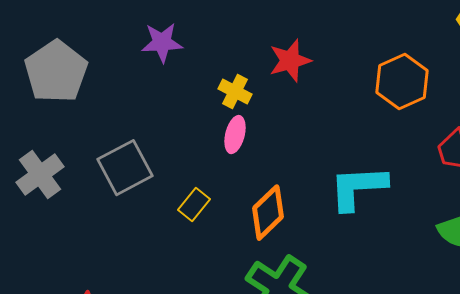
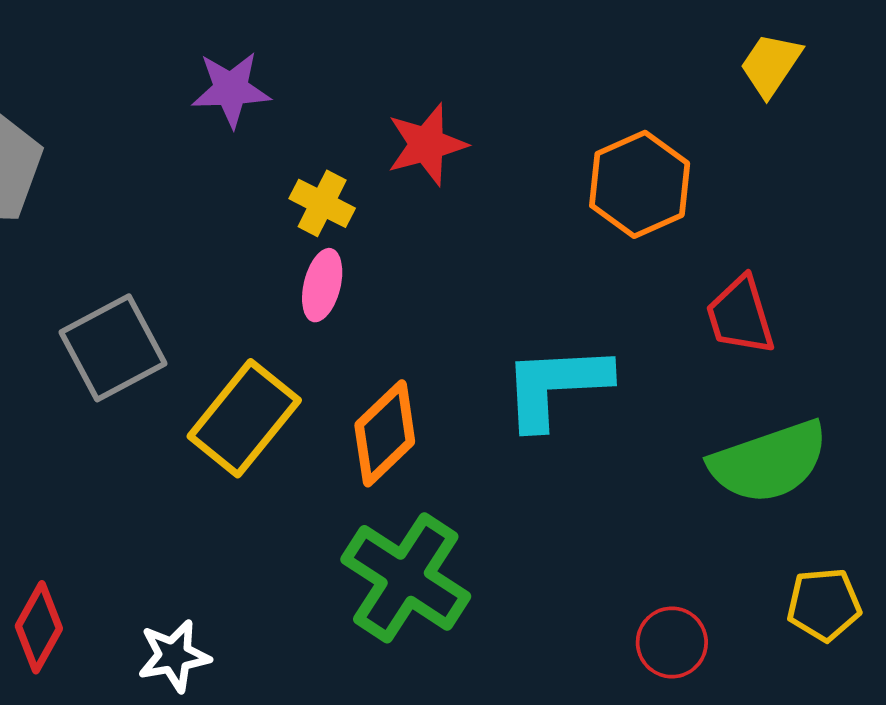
purple star: (162, 43) -> (231, 89), moved
yellow rectangle: (194, 205) -> (244, 418), size x1.8

